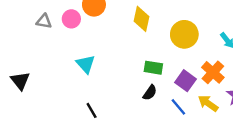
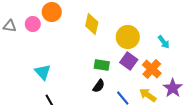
cyan triangle: (86, 64) -> (43, 72), moved
purple square: (186, 81) -> (129, 61), moved

